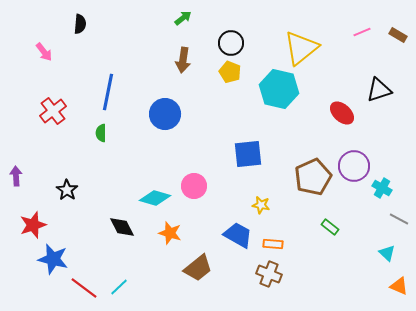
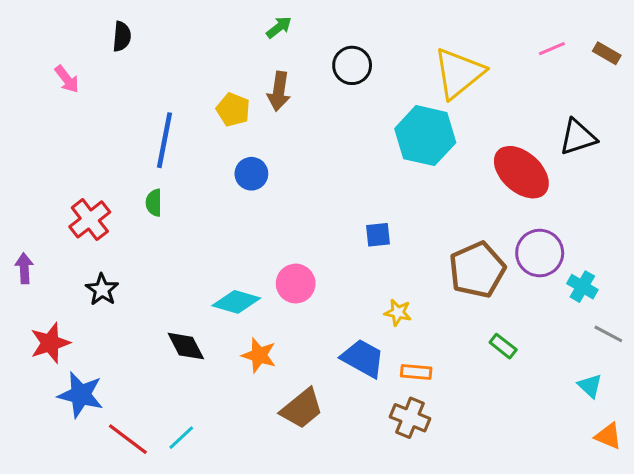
yellow pentagon: (230, 72) -> (233, 110), moved
red cross: (53, 111) -> (90, 219), moved
red ellipse: (342, 113) -> (521, 172), size x1.5
blue circle: (165, 114) -> (251, 174), size x0.7
blue square: (248, 154) -> (378, 235), size x0.6

